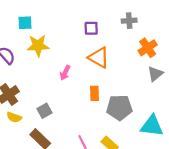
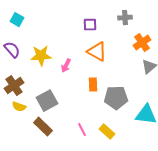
cyan square: (25, 23) -> (17, 20), moved, turned 32
yellow star: (38, 46) -> (41, 56), moved
gray square: (44, 111) -> (47, 101), size x1.5

